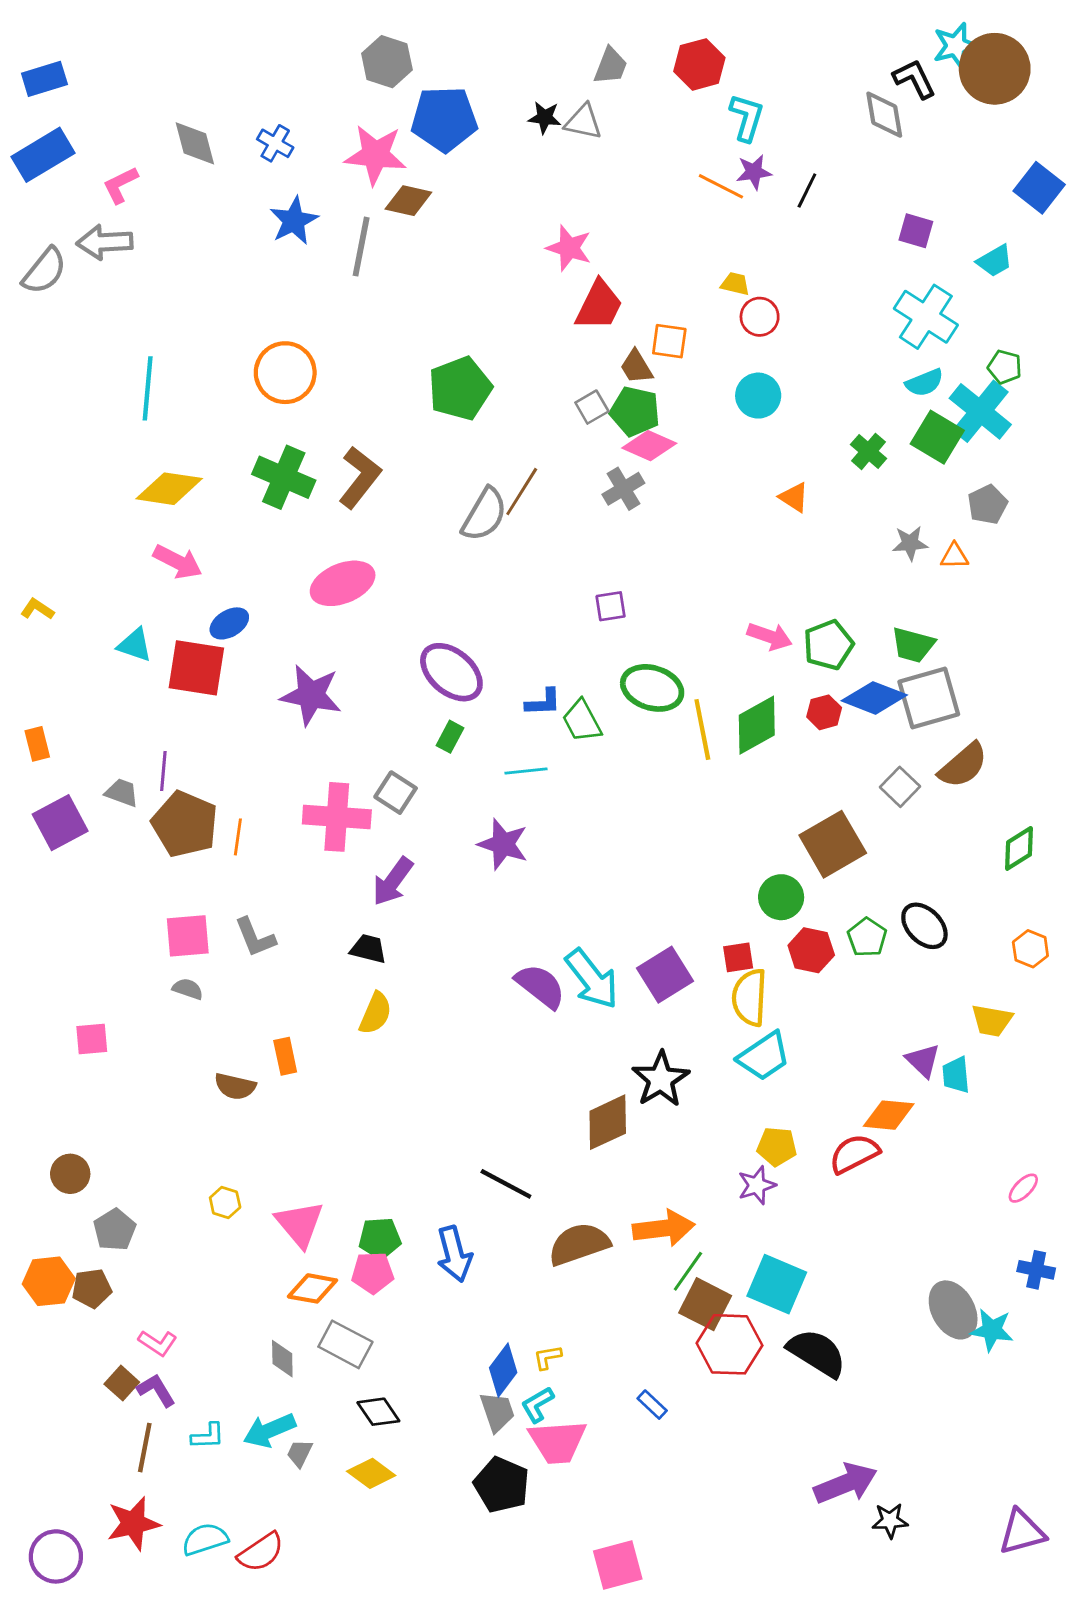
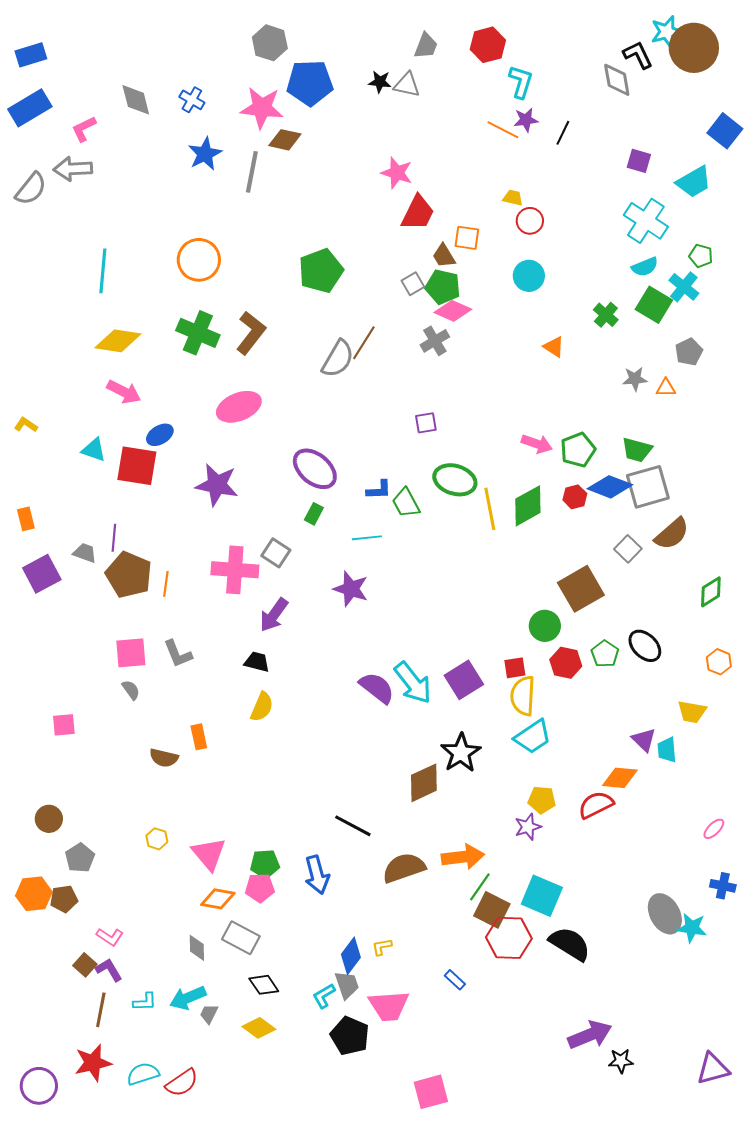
cyan trapezoid: (995, 261) -> (694, 182), size x1.4
cyan cross: (980, 411) -> (684, 287), size x0.7
gray semicircle: (188, 989) -> (131, 690), turned 35
cyan L-shape: (537, 1405) -> (324, 996), moved

